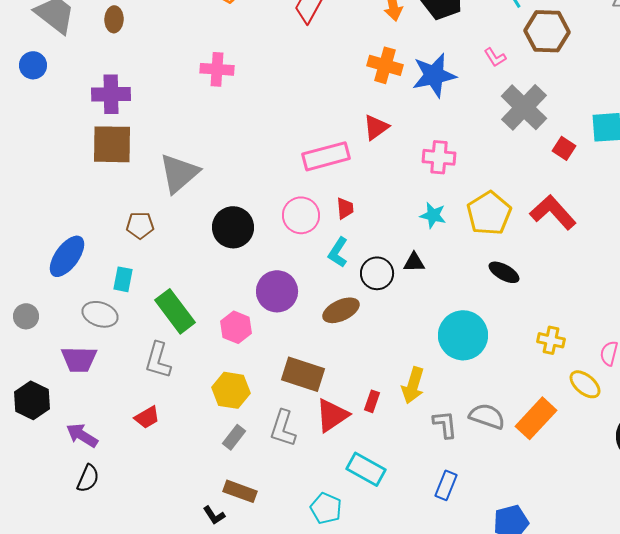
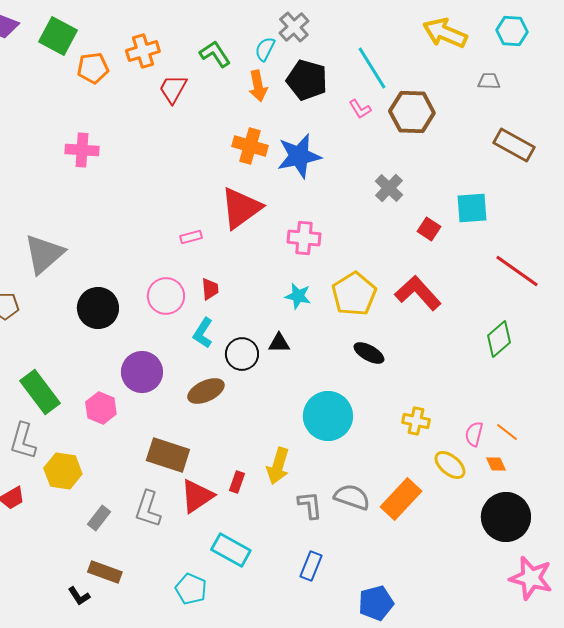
pink L-shape: (495, 57) -> (360, 109), moved
gray cross: (524, 107) -> (389, 188), size x0.6
red triangle: (376, 127) -> (241, 208), size x1.6
pink rectangle: (326, 156) -> (191, 237), size x0.5
yellow hexagon: (231, 390) -> (63, 471), moved

